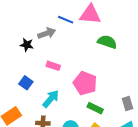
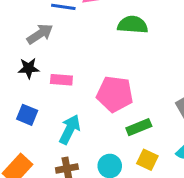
black star: (27, 45) -> (29, 68), moved
green rectangle: (95, 108) -> (139, 127), turned -35

